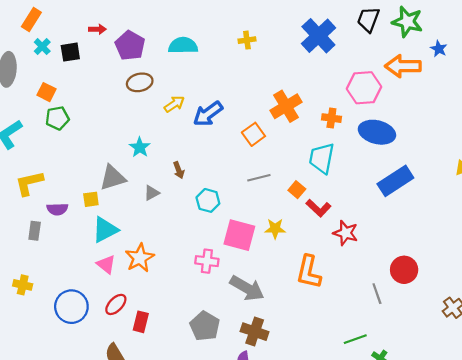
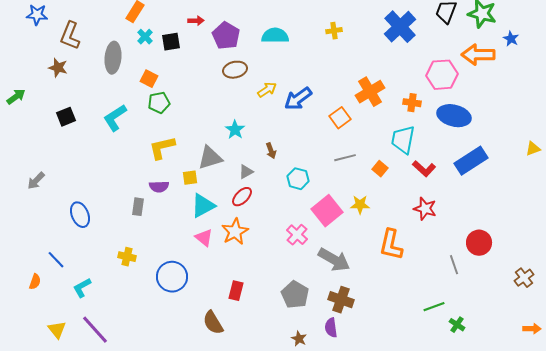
yellow L-shape: (29, 183) -> (162, 148), moved
red L-shape: (318, 208) -> (424, 169), moved
pink square: (239, 235) -> (327, 211), turned 36
pink cross: (207, 261) -> (297, 235), turned 35
red ellipse: (116, 304) -> (242, 197), moved

